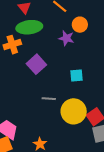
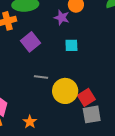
cyan square: (76, 75) -> (71, 45), moved

